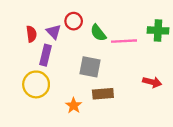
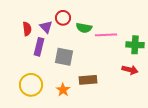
green cross: (158, 30) -> (135, 45), moved
green semicircle: (98, 33) -> (84, 28), turned -42
gray square: (90, 67) -> (64, 57), moved
yellow circle: (36, 84) -> (31, 85), moved

